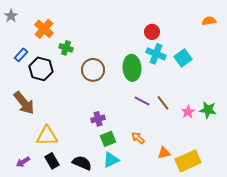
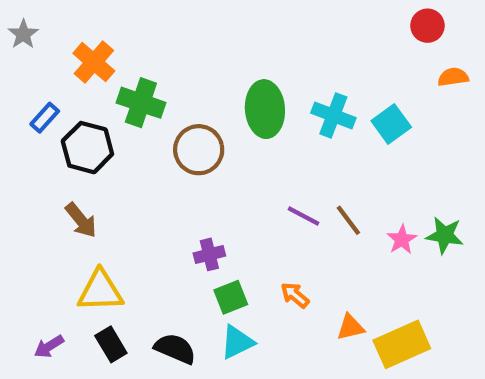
orange semicircle: (209, 21) -> (453, 77), moved
red circle: (152, 32) -> (427, 26), moved
green cross: (66, 48) -> (141, 103), size x1.5
green ellipse: (132, 68) -> (265, 109), moved
brown arrow: (24, 103) -> (81, 220), moved, size x0.7

